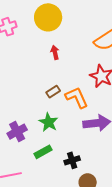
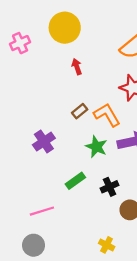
green star: (48, 122) -> (96, 147), moved
purple cross: (17, 132) -> (44, 141), moved

